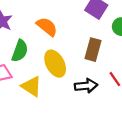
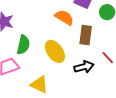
orange semicircle: (47, 27) -> (64, 17), moved
yellow triangle: (31, 86) -> (39, 85), moved

